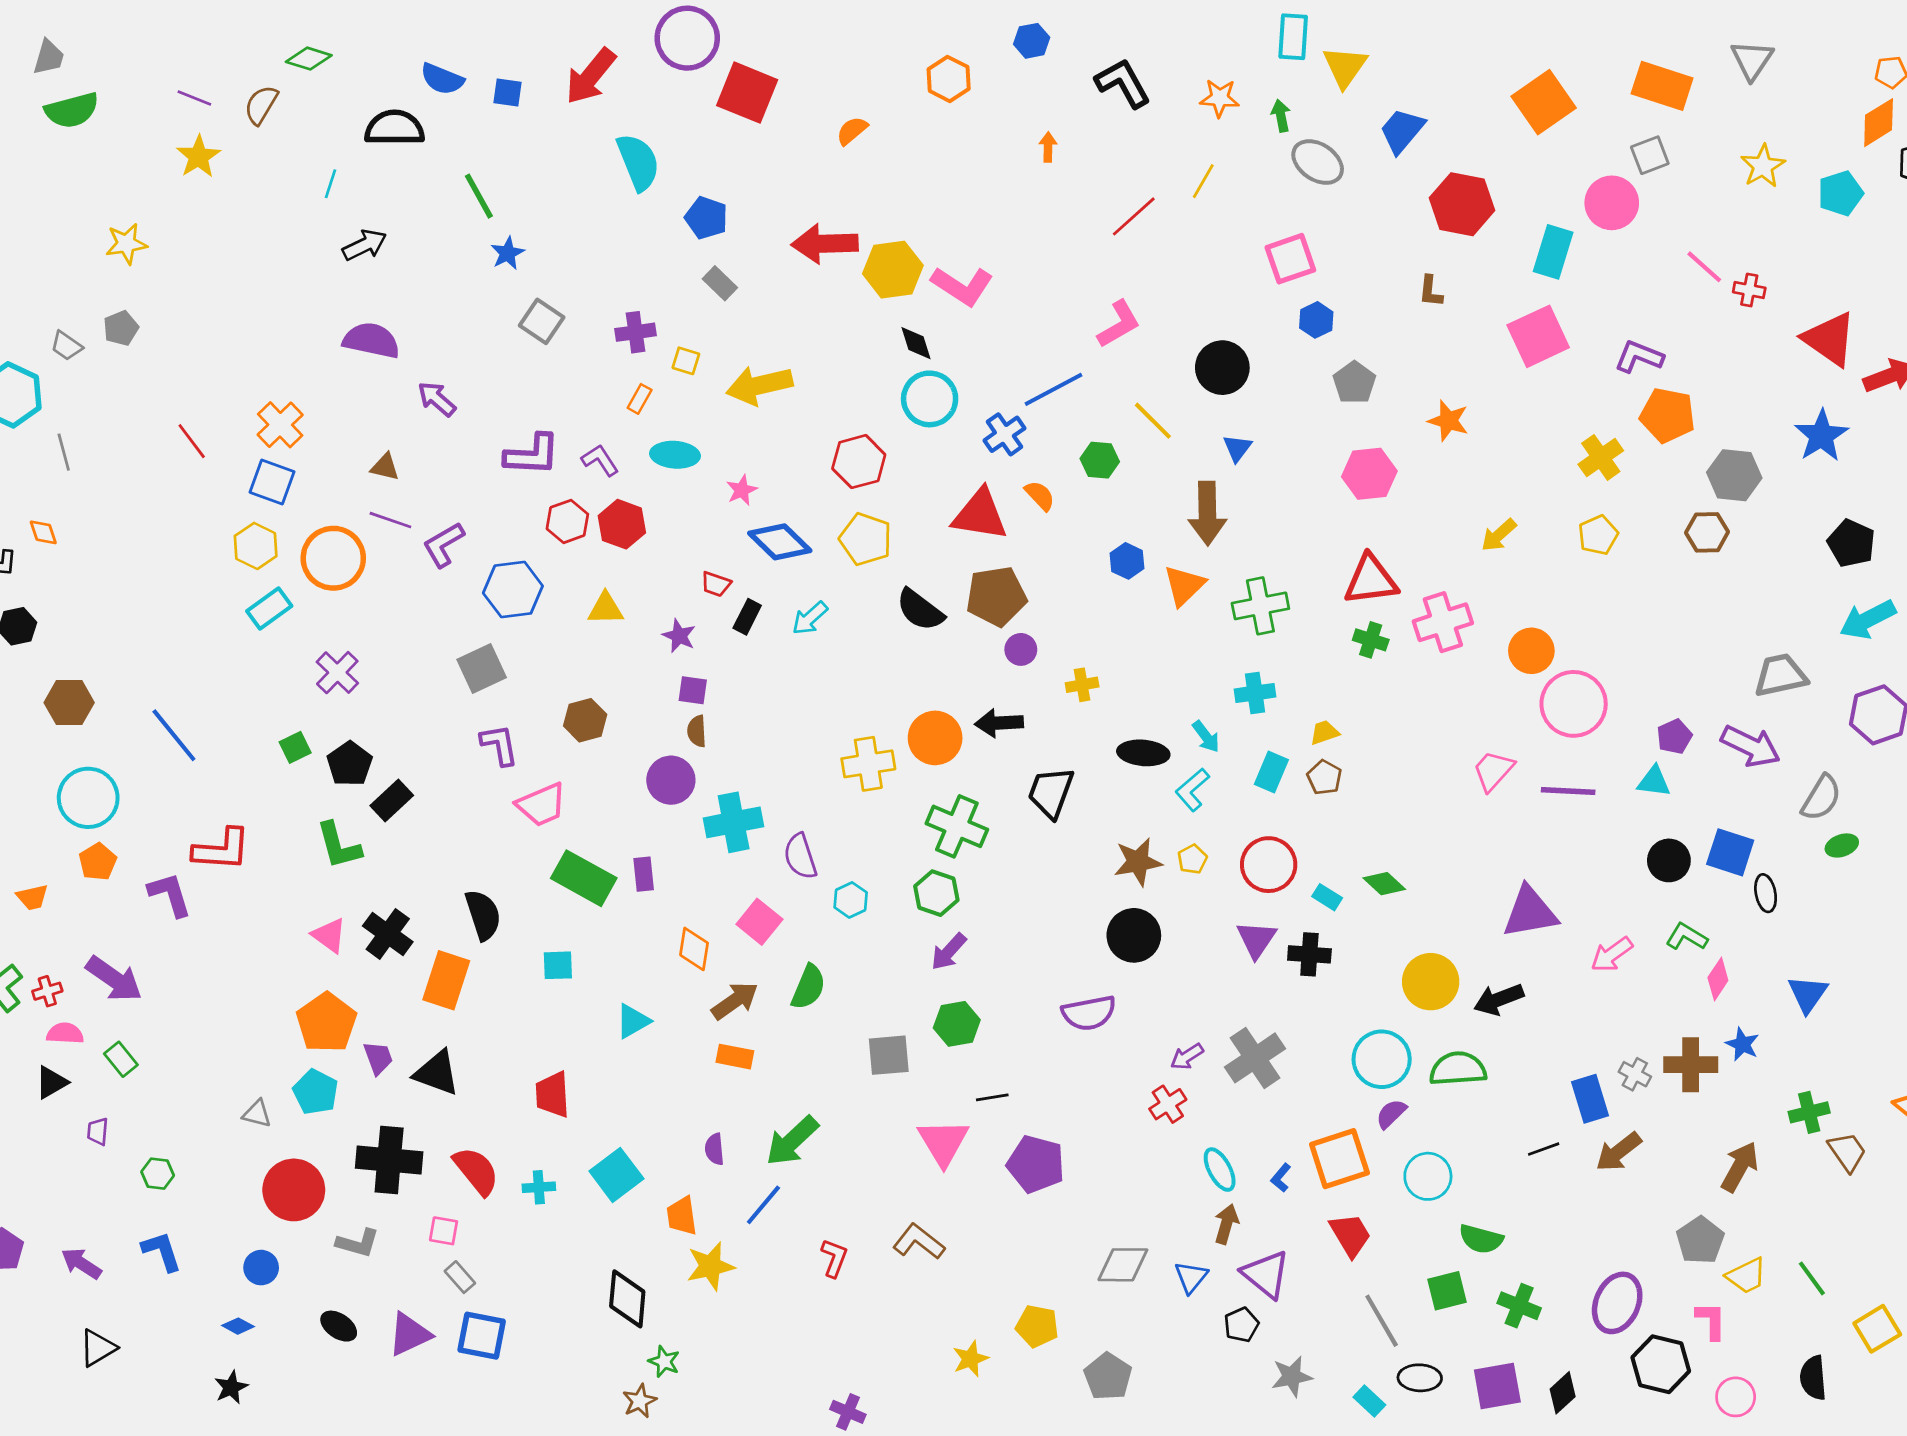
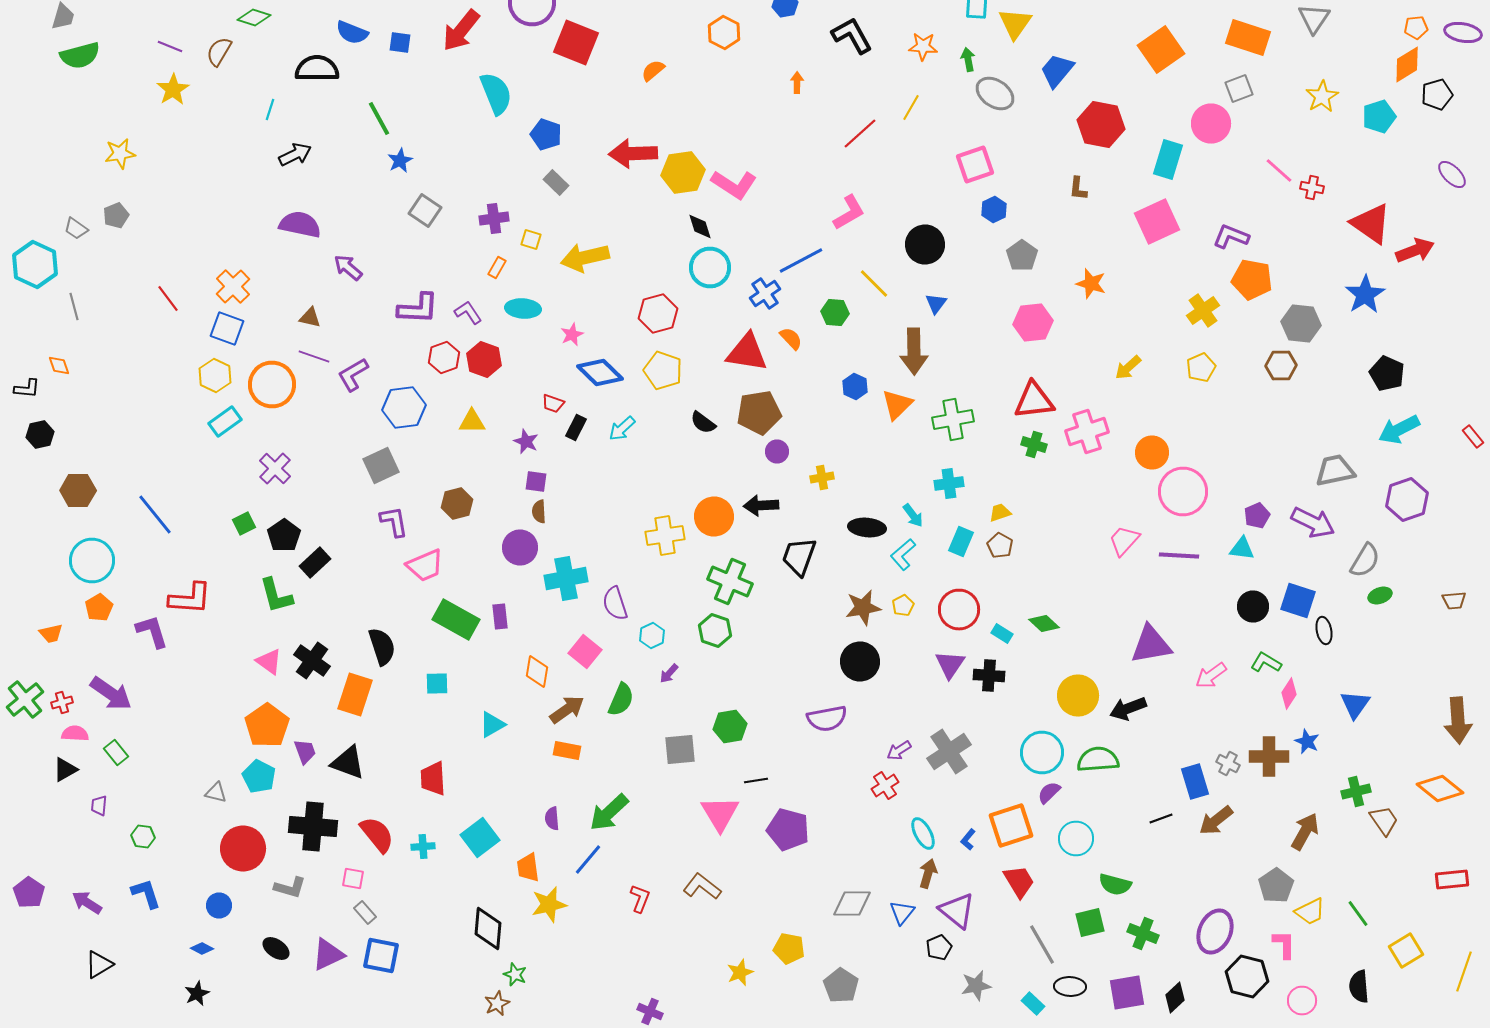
black semicircle: (920, 610) -> (703, 422), size x0.7
purple arrow: (949, 952) -> (669, 674), moved, size x0.7

